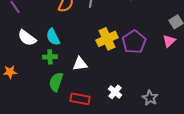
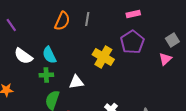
yellow cross: (107, 39) -> (103, 57), turned -35
purple pentagon: (134, 42) -> (132, 42), moved

